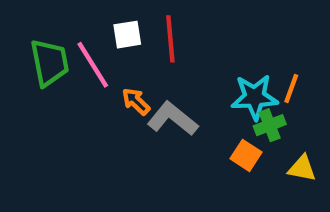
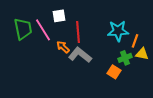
red line: (170, 39) -> (78, 32), moved
cyan star: (255, 97) -> (118, 31), moved
yellow triangle: (302, 168) -> (142, 54), moved

